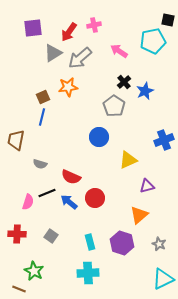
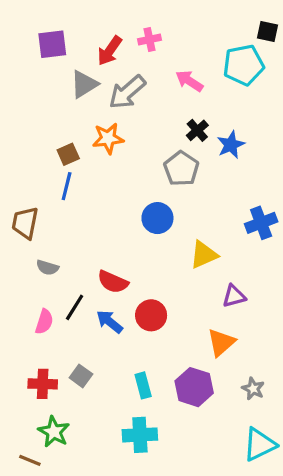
gray semicircle: (40, 164) -> (47, 267), moved
black line: (47, 193) -> (75, 307), turned -36
red cross: (17, 234) -> (43, 384), moved

